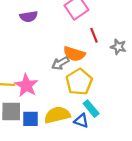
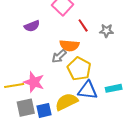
purple semicircle: (29, 17) -> (32, 26), moved
cyan rectangle: (91, 109) -> (114, 88), moved, turned -49
blue triangle: (81, 121) -> (88, 90), moved, size x1.5

